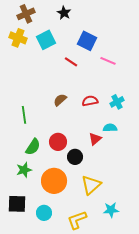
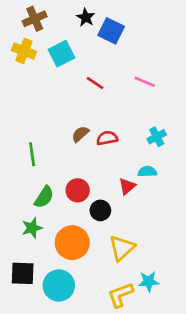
blue square: (87, 41) -> (111, 31), moved
red semicircle: (90, 101) -> (107, 138), moved
cyan circle: (44, 213) -> (59, 286), size x1.5
yellow L-shape: (77, 220) -> (120, 295), moved

